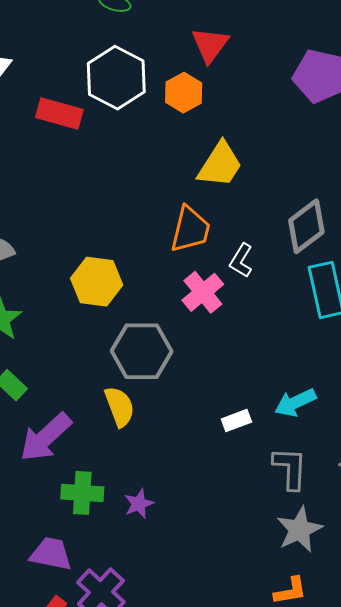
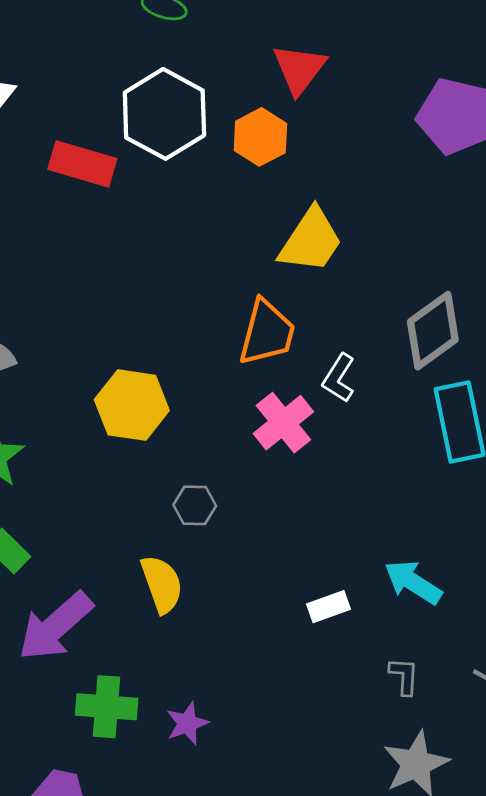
gray hexagon: (142, 351) -> (195, 505), size x0.5
cyan arrow: (295, 403) -> (413, 582), turned 57
gray L-shape: (290, 468) -> (404, 676), size x0.6

